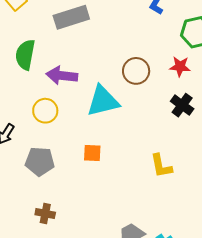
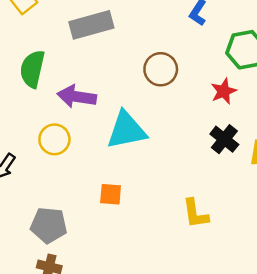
red star: (180, 66) -> (224, 91), turned -30
brown circle: (136, 71) -> (161, 69), moved
gray pentagon: (40, 161) -> (49, 225), moved

